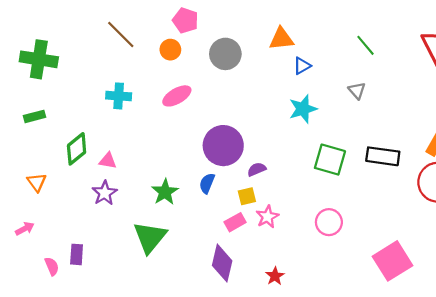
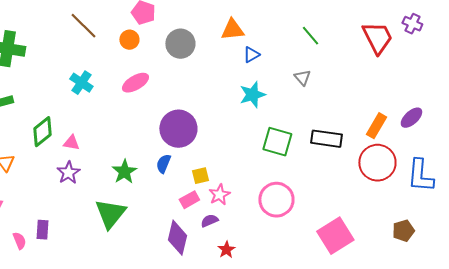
cyan cross: (119, 96) -> (81, 83), turned 30
purple semicircle: (257, 169) -> (209, 221), moved
pink circle: (329, 222) -> (276, 200), size x1.4

